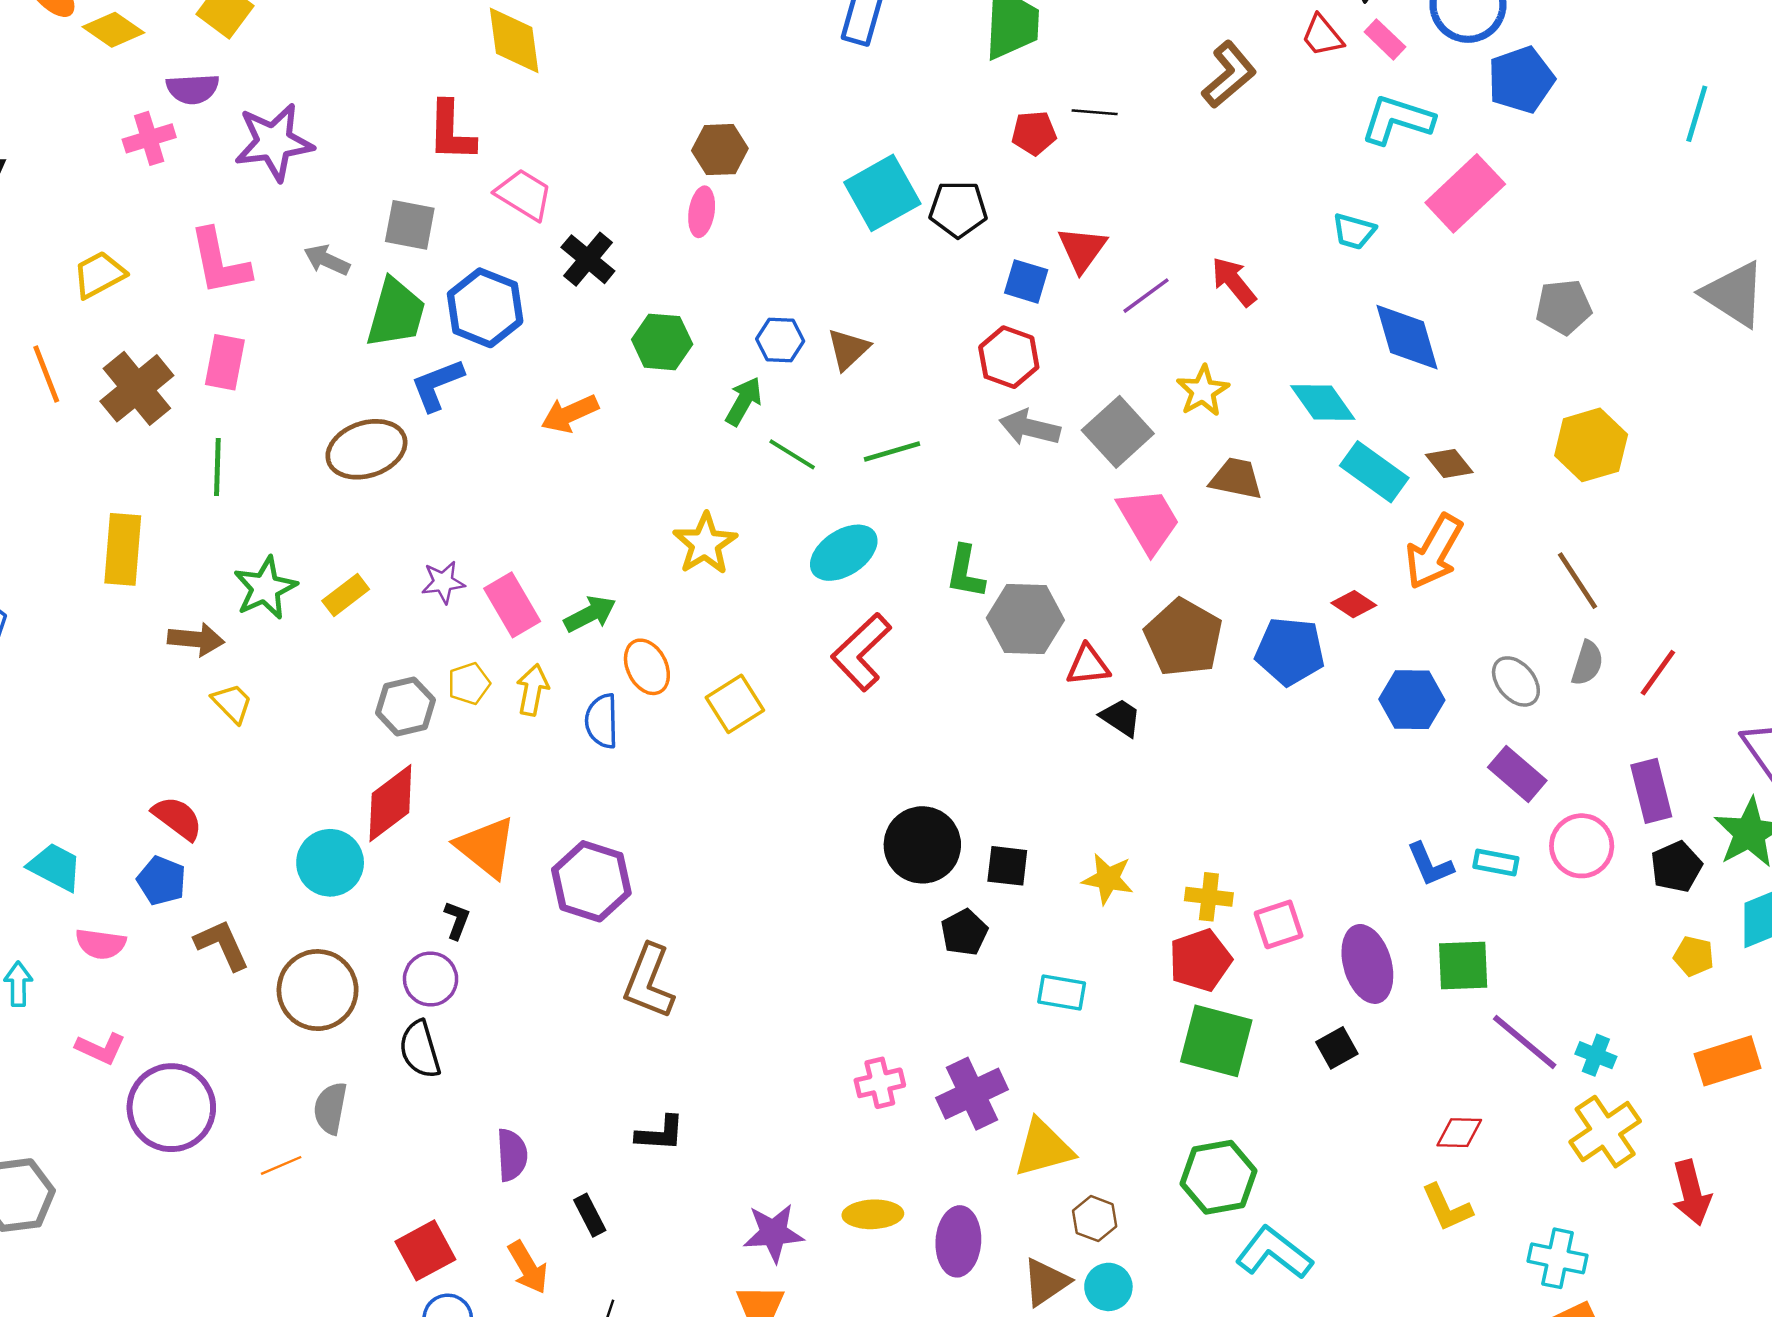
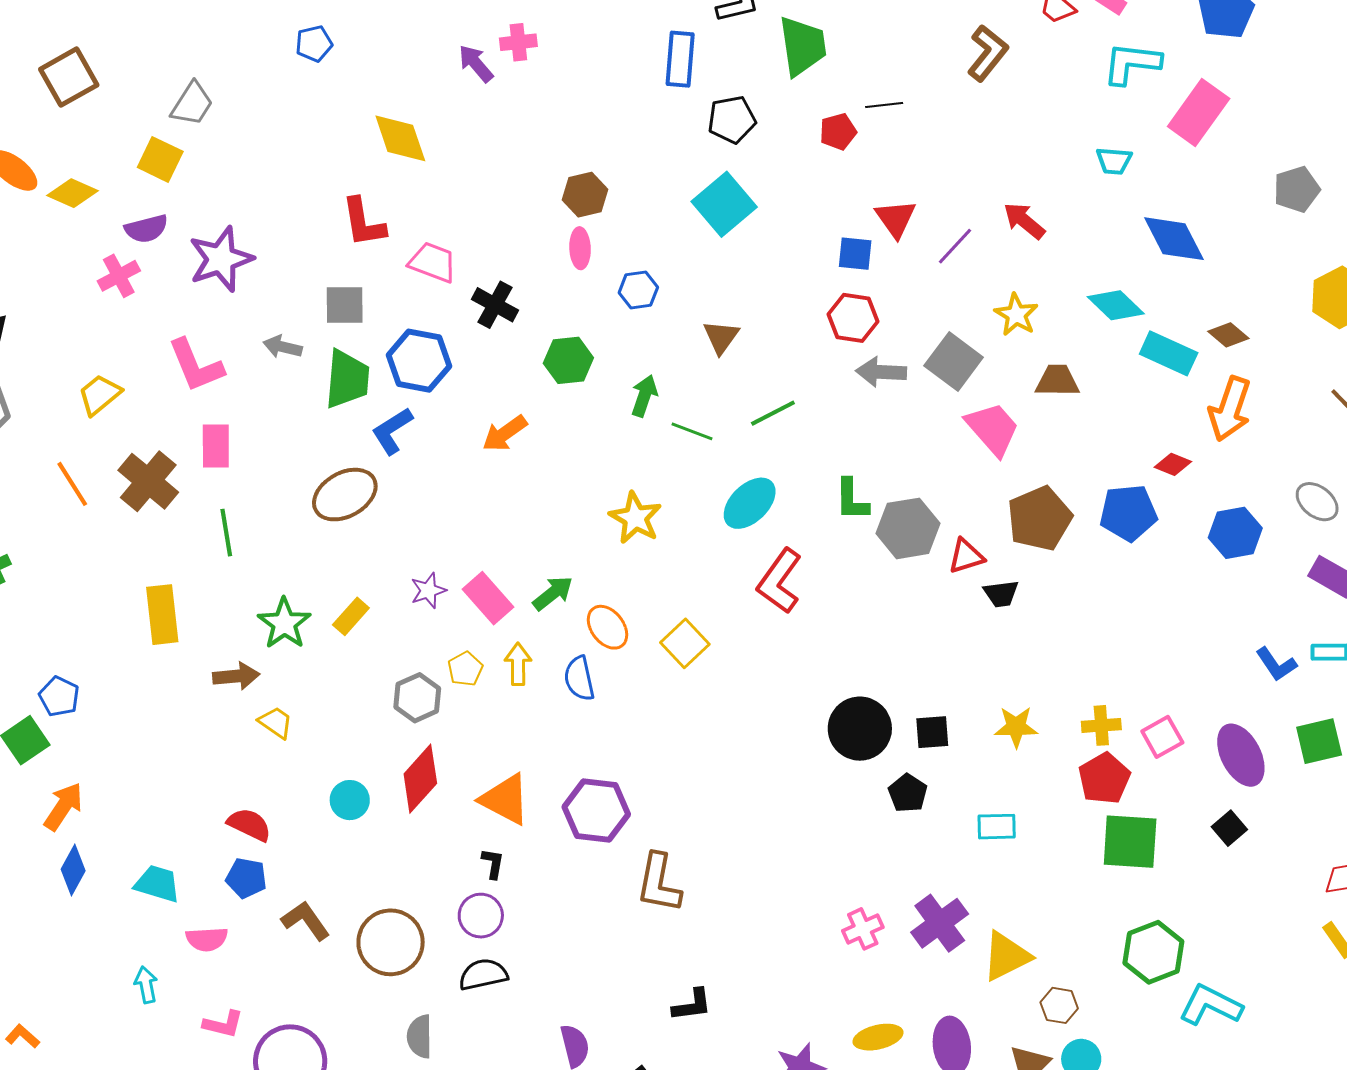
black pentagon: (958, 209) -> (732, 119), moved
blue hexagon: (780, 340) -> (638, 290), moved
brown pentagon: (1183, 638) -> (1040, 519), turned 30
black trapezoid: (1121, 718) -> (1001, 594), turned 150
cyan circle: (330, 863) -> (350, 800), moved, size x0.7
black semicircle: (420, 1049) -> (483, 975), turned 105

